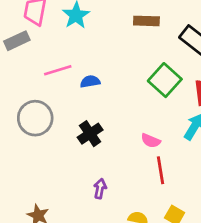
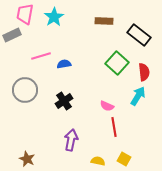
purple arrow: (100, 189) -> (71, 140), size x1.5

